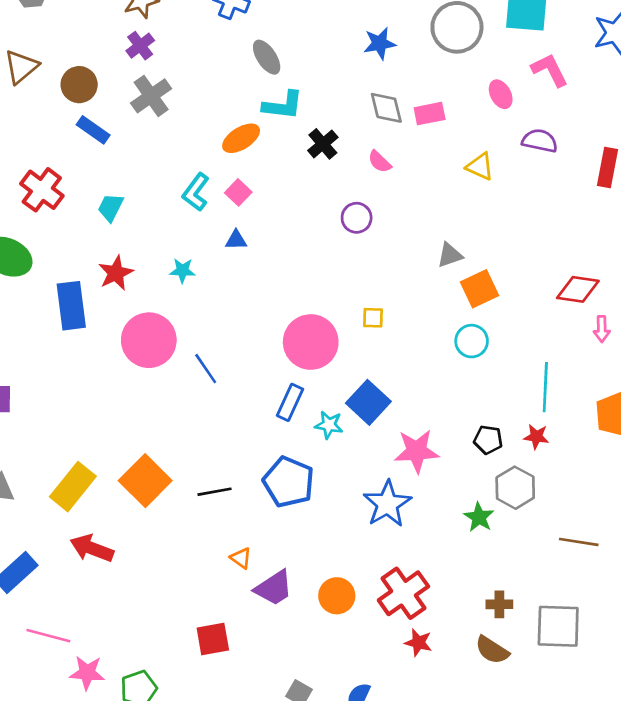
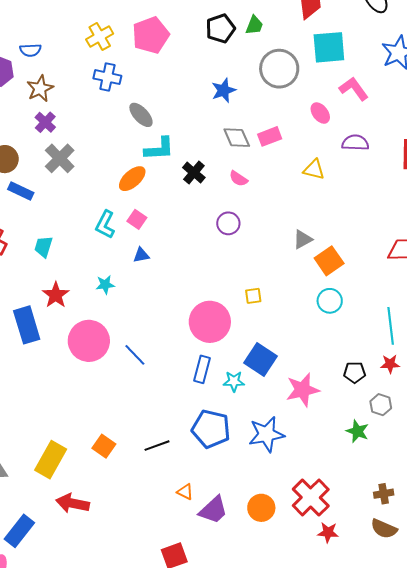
orange square: (145, 481) -> (104, 446), size x0.6
gray hexagon: (515, 488) -> (381, 405), size x0.7
blue star: (387, 504) -> (266, 434), moved, turned 30

